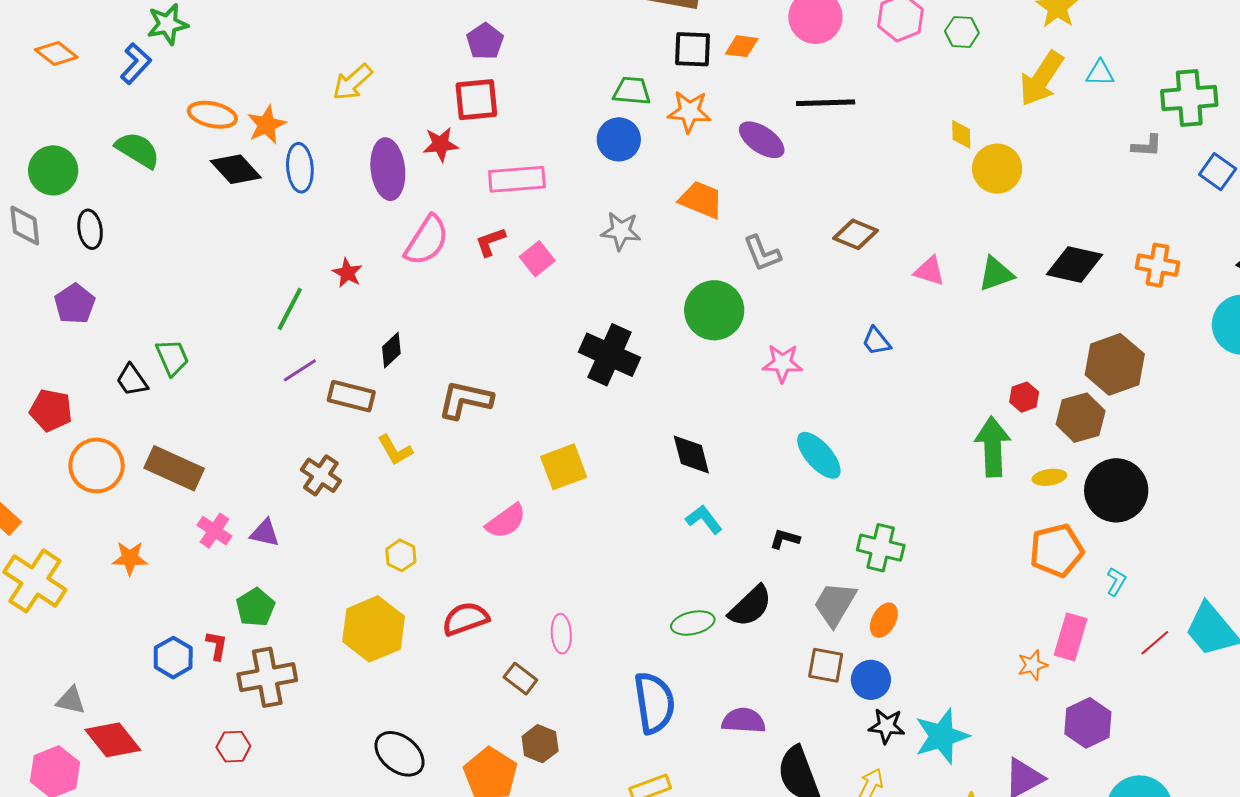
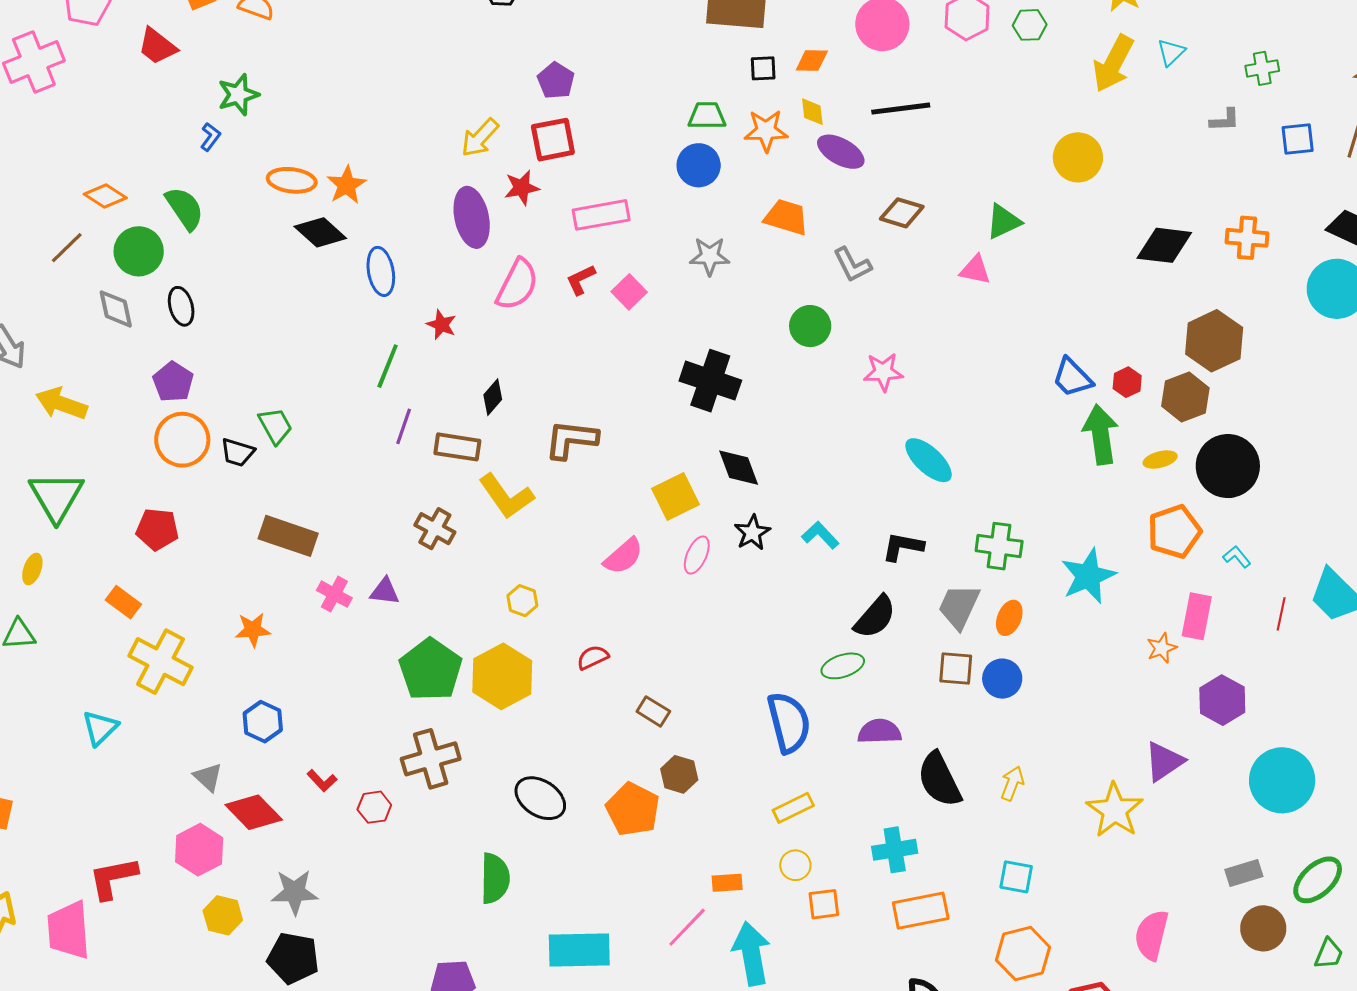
black square: (693, 49) -> (763, 68), size x0.7
orange diamond: (56, 53) -> (105, 196), moved
blue L-shape: (136, 63) -> (210, 137), size x0.7
cyan triangle: (1100, 73) -> (1171, 52), turned -40
yellow arrow: (353, 82) -> (480, 138), moved
green cross: (1189, 98) -> (1262, 68), size x0.6
yellow diamond: (961, 134) -> (812, 112), moved
green semicircle: (138, 150) -> (185, 208), moved, turned 30
blue ellipse: (300, 168) -> (381, 271), moved
blue square: (1218, 172) -> (1298, 139), turned -36
brown diamond: (855, 234) -> (902, 213), moved
pink triangle: (929, 271) -> (975, 270), moved
green triangle: (996, 274) -> (1004, 222), moved
green circle: (714, 310) -> (810, 326), size x0.7
blue trapezoid: (876, 341) -> (1072, 378), moved, size x1.4
purple line: (300, 370) -> (404, 426), turned -33
black trapezoid: (132, 380) -> (238, 452), turned -33
red pentagon: (51, 410) -> (157, 529), moved
yellow L-shape: (395, 450) -> (506, 496), size x1.5
black diamond: (691, 454) -> (739, 468), moved
orange circle: (97, 465) -> (182, 440), moved
black L-shape: (785, 539) -> (903, 547), size x1.4
cyan L-shape: (1116, 582) -> (1237, 557), turned -64
green pentagon: (255, 607) -> (431, 670), moved, size x1.6
red semicircle: (465, 619) -> (593, 657), size x0.7
green ellipse: (693, 623) -> (843, 666), moved
pink ellipse: (561, 634) -> (697, 555), moved, turned 33
red line: (1155, 643) -> (1281, 614), turned -32
red L-shape: (217, 646) -> (322, 781), moved, turned 132
blue hexagon: (173, 658) -> (263, 722), moved
brown cross: (267, 677) -> (431, 759), moved
gray triangle: (71, 700) -> (208, 777), turned 36
black star: (887, 726) -> (752, 533), moved, turned -30
cyan star: (942, 736) -> (1088, 576), moved

